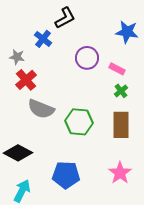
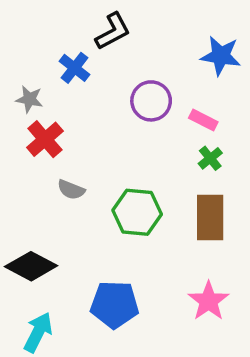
gray semicircle: (41, 109) -> (71, 190), size x0.6

